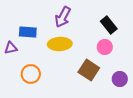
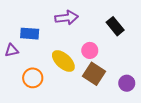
purple arrow: (63, 17) -> (67, 18), turned -125
yellow ellipse: (60, 44) -> (63, 61), moved, turned 45
pink circle: (105, 47) -> (90, 50), moved

